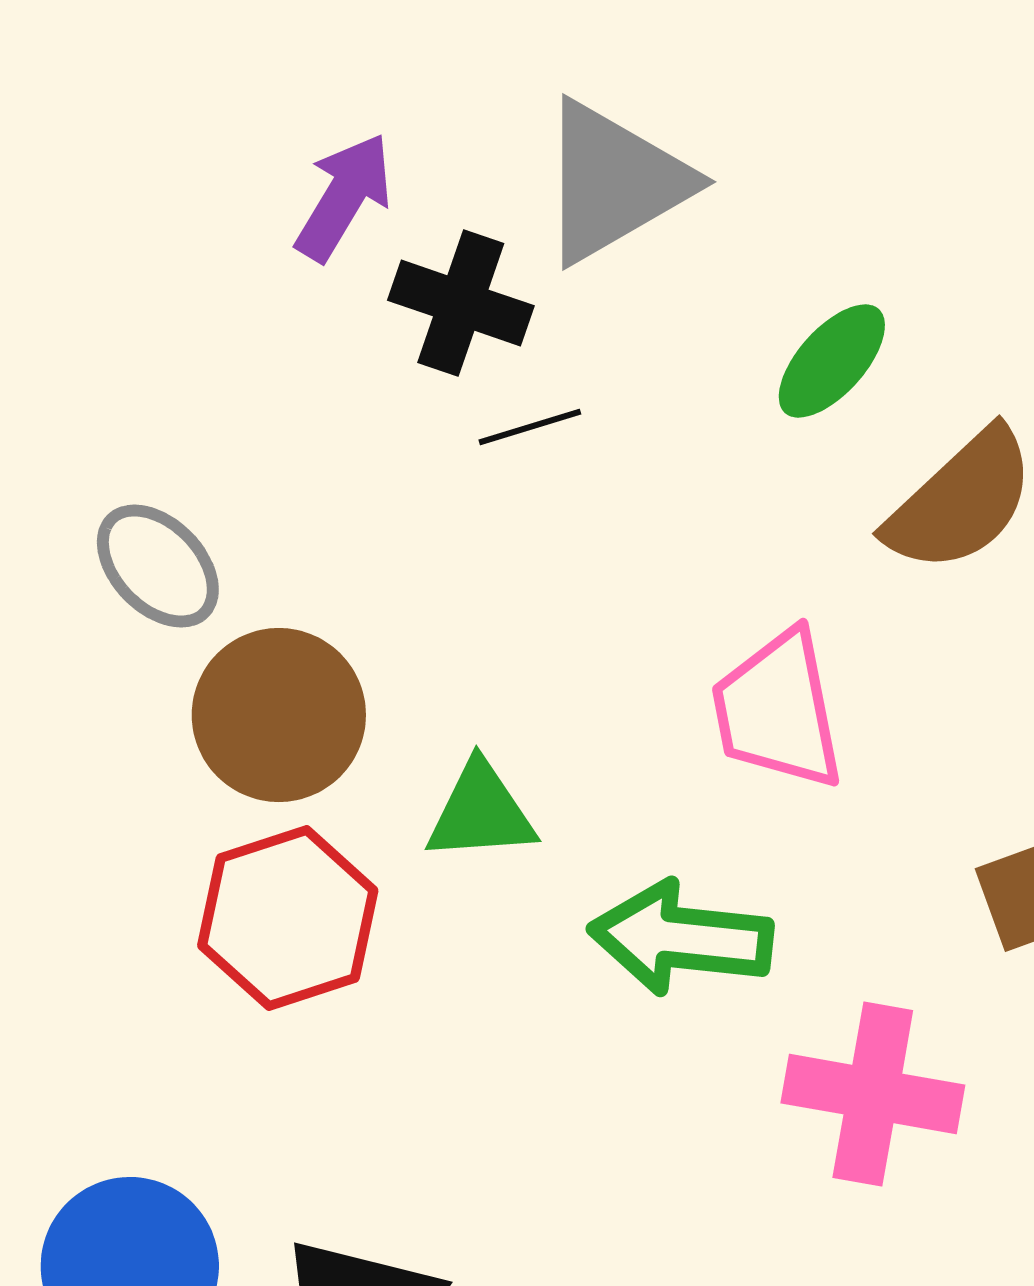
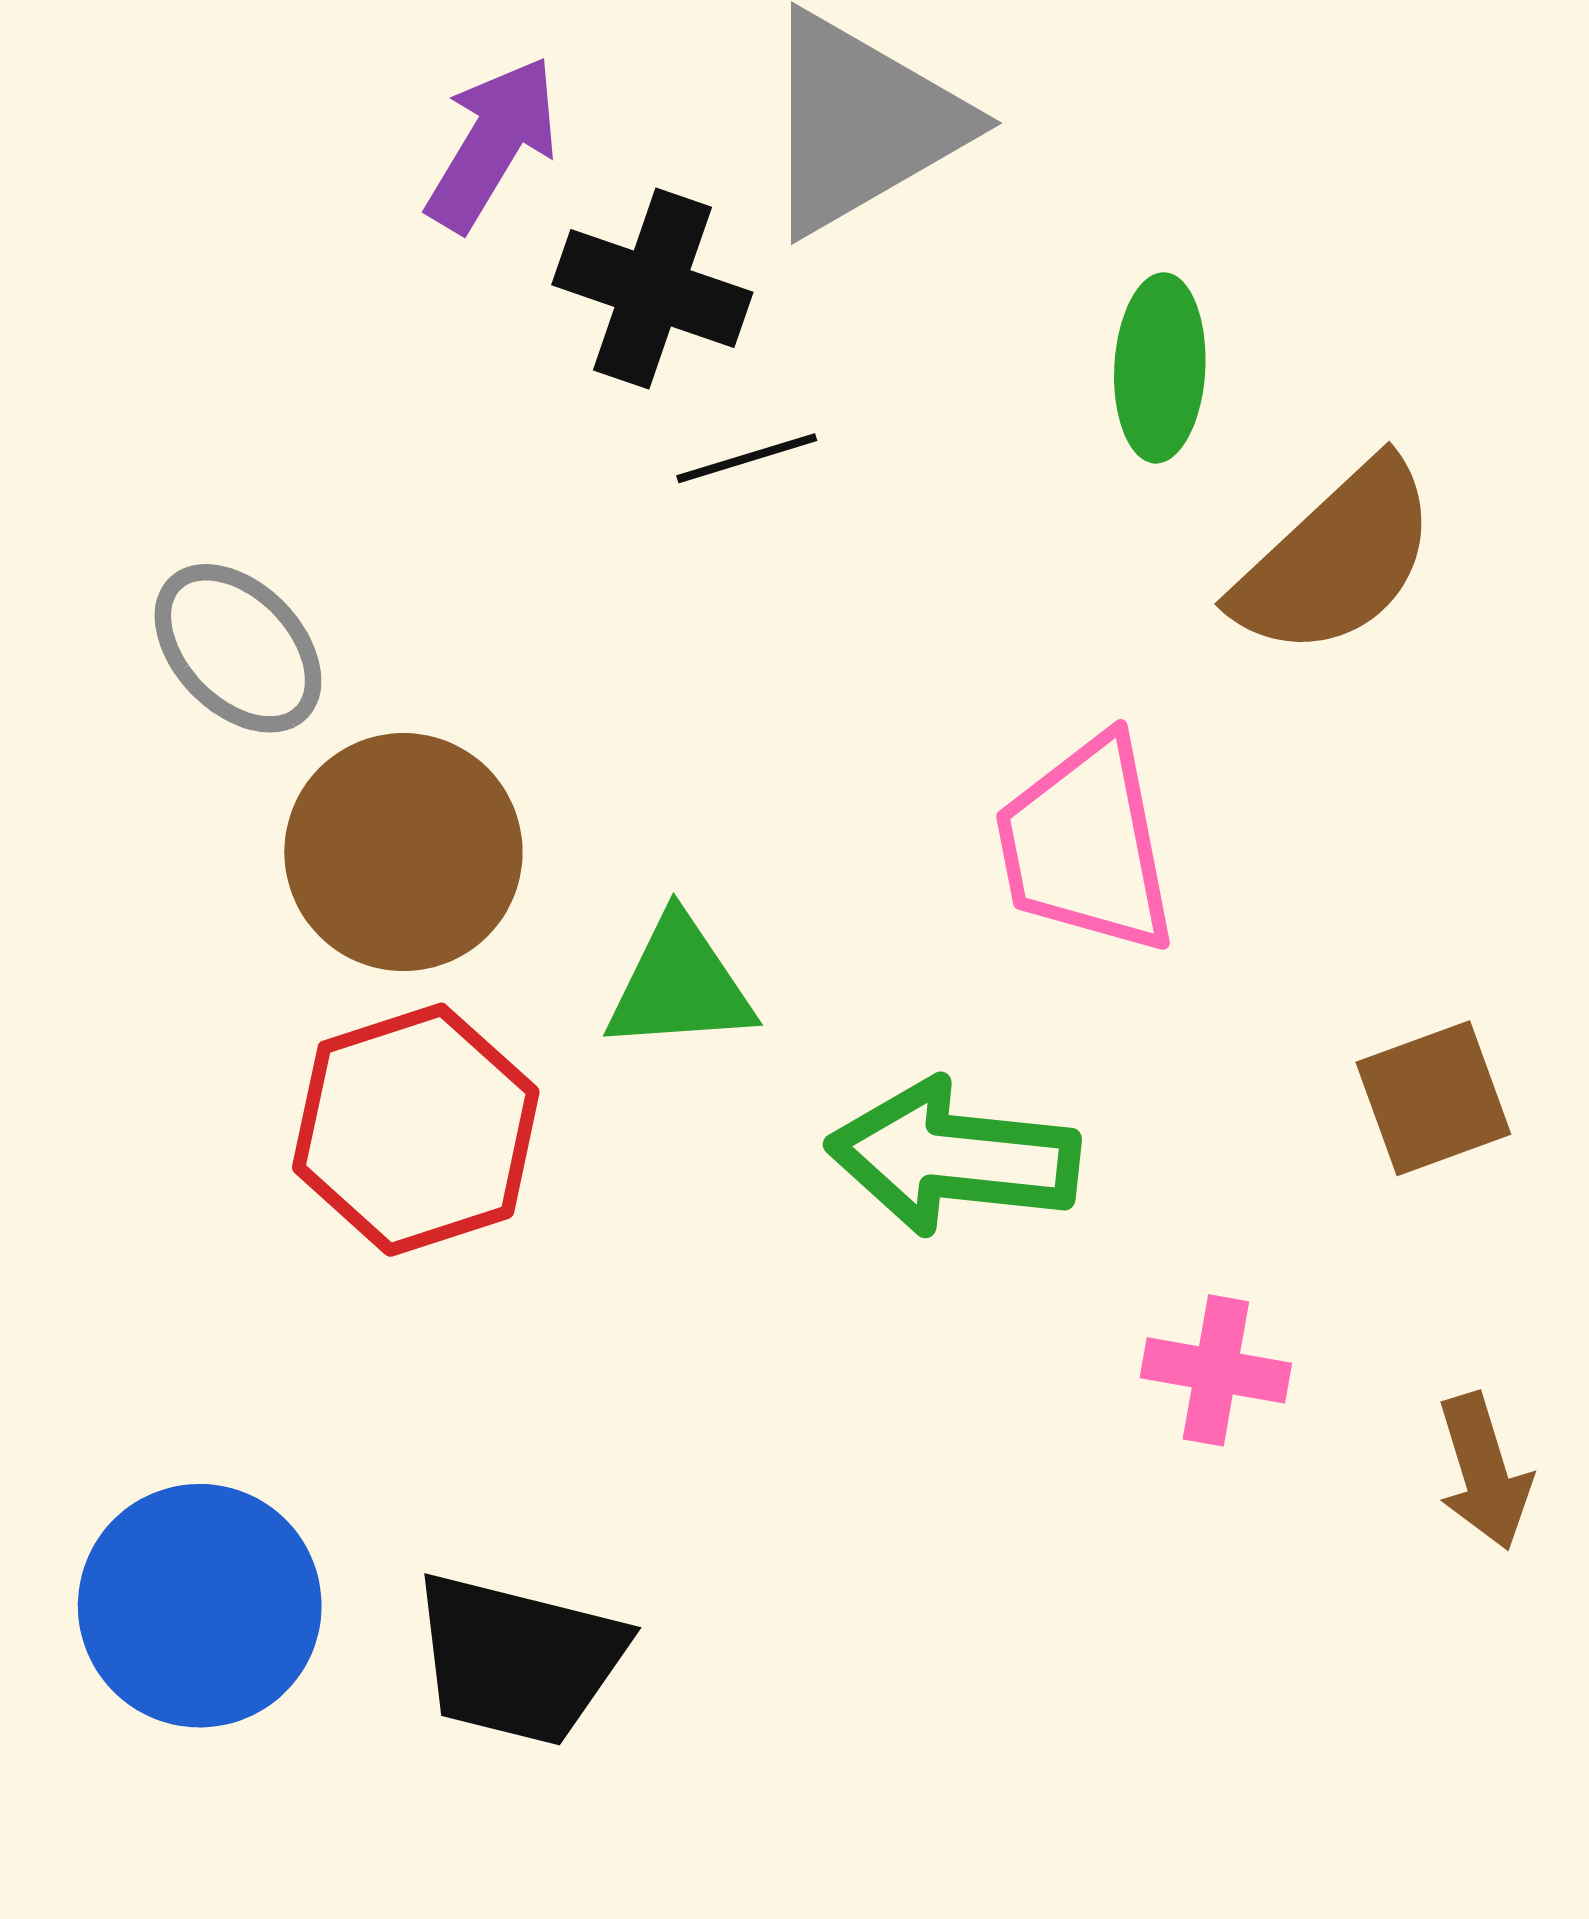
green ellipse: (832, 361) -> (1160, 368), turned -39
pink cross: (873, 1094) -> (1216, 1370), size x0.6

